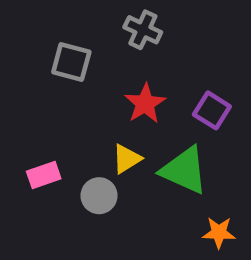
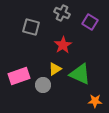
purple square: (212, 110) -> (90, 22), moved
pink rectangle: (44, 175) -> (19, 76), size x1.5

